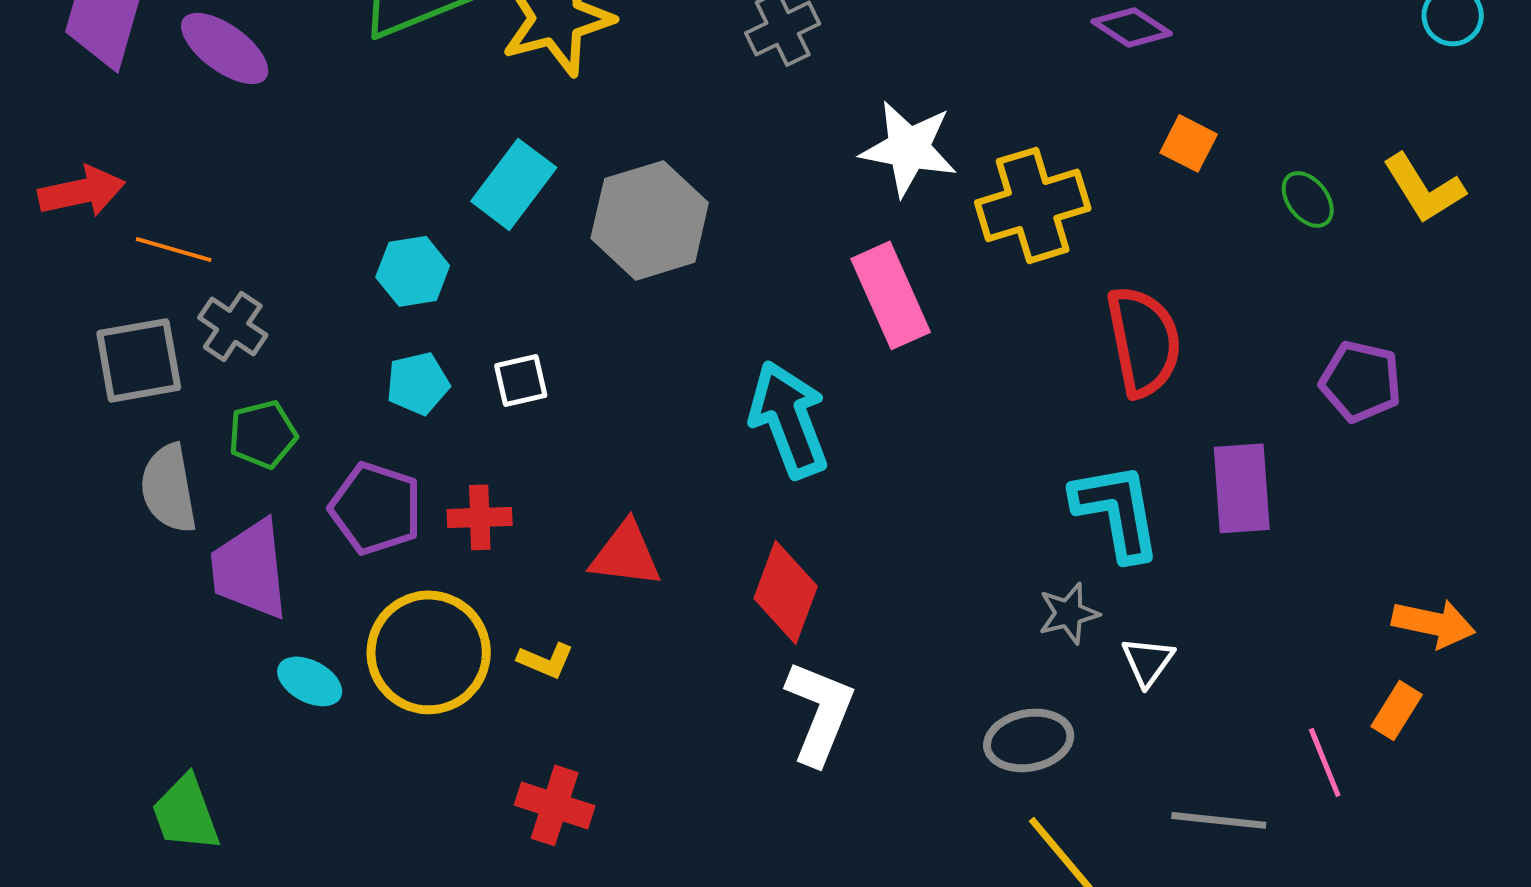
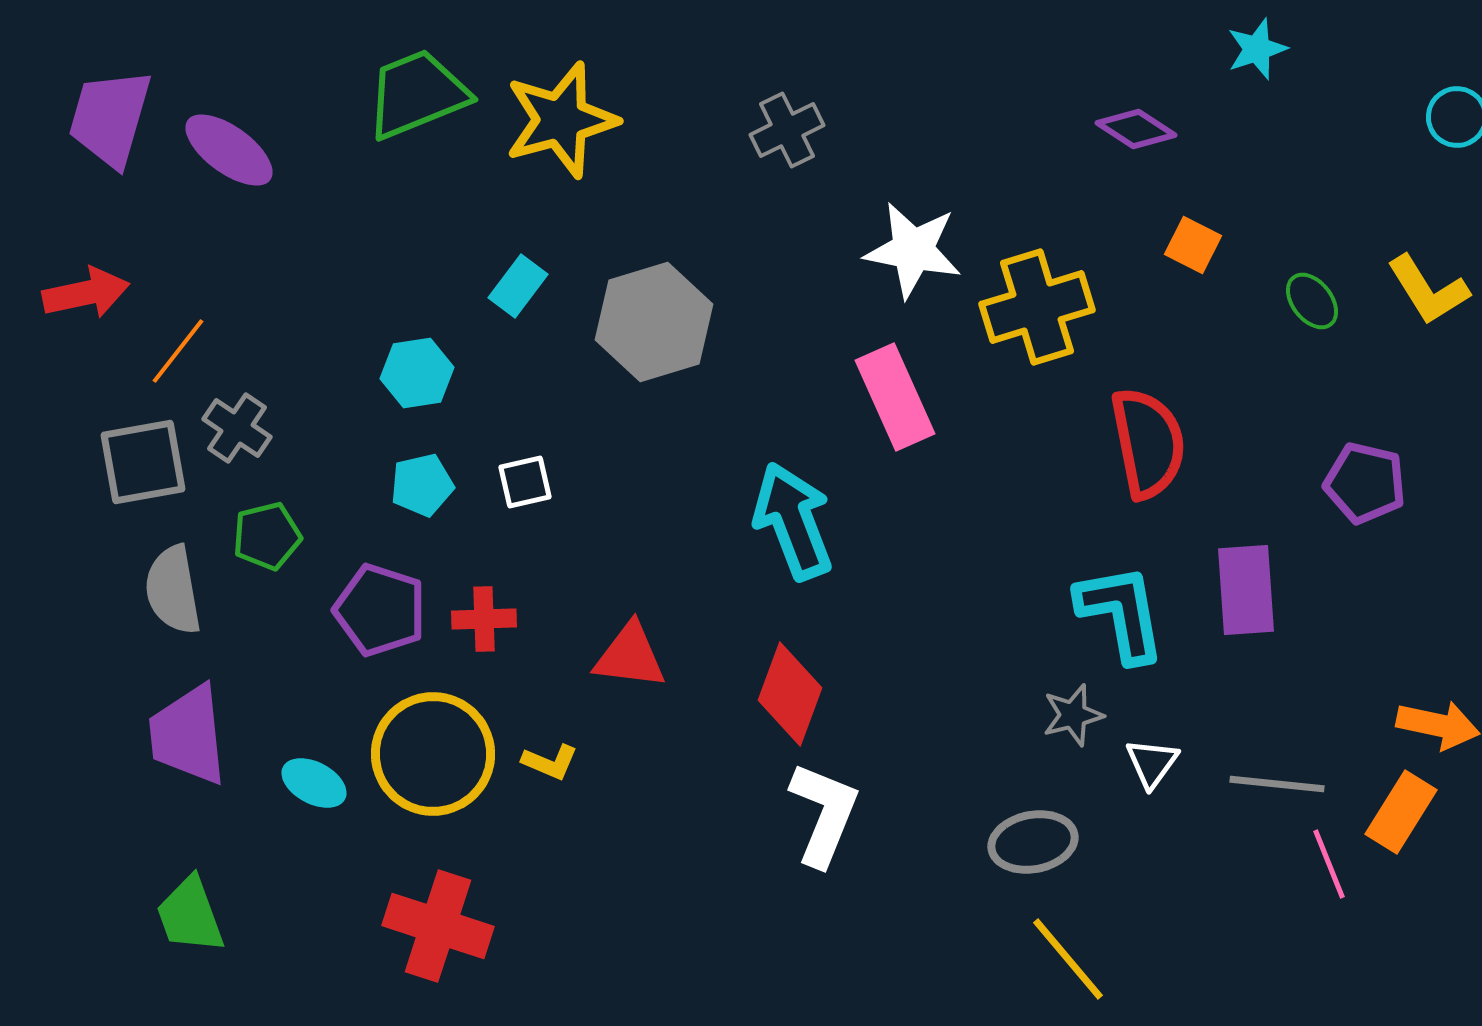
cyan rectangle: (514, 184) -> (518, 286), size x0.7
orange line: (174, 249) -> (178, 351), turned -68
purple trapezoid: (250, 569) -> (188, 735), moved
orange rectangle: (1397, 710) -> (1401, 812), size x1.4
red cross: (555, 805) -> (438, 926), moved, size x1.4
gray line: (1219, 820) -> (1277, 784), moved

